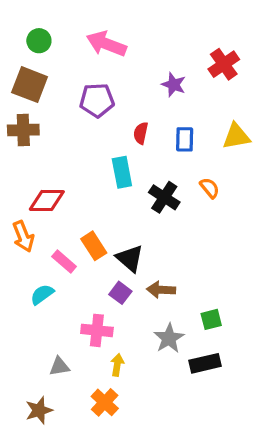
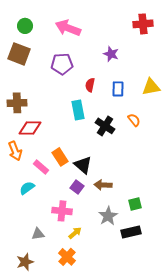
red cross: (224, 64) -> (143, 24), moved, turned 30
brown cross: (23, 130) -> (17, 103), moved
yellow arrow: (117, 365) -> (75, 233), turned 40

